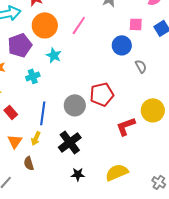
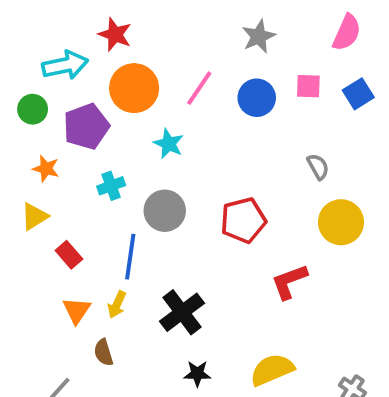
blue circle: (122, 45) -> (257, 98), moved
cyan star: (54, 55) -> (169, 144), moved
gray circle: (75, 105) -> (165, 211), moved
yellow circle: (153, 110) -> (341, 222), moved

